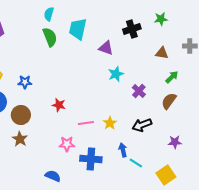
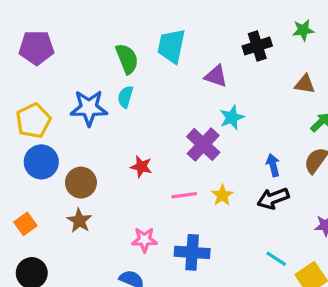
cyan semicircle: (49, 14) -> (125, 97), moved
blue star: (25, 82) -> (89, 108), moved, size x1.6
purple cross: (139, 91) -> (203, 144), moved, size x1.5
pink star: (67, 144) -> (144, 240), moved
blue arrow: (123, 150) -> (273, 165), moved
cyan line: (136, 163) -> (276, 259), moved

